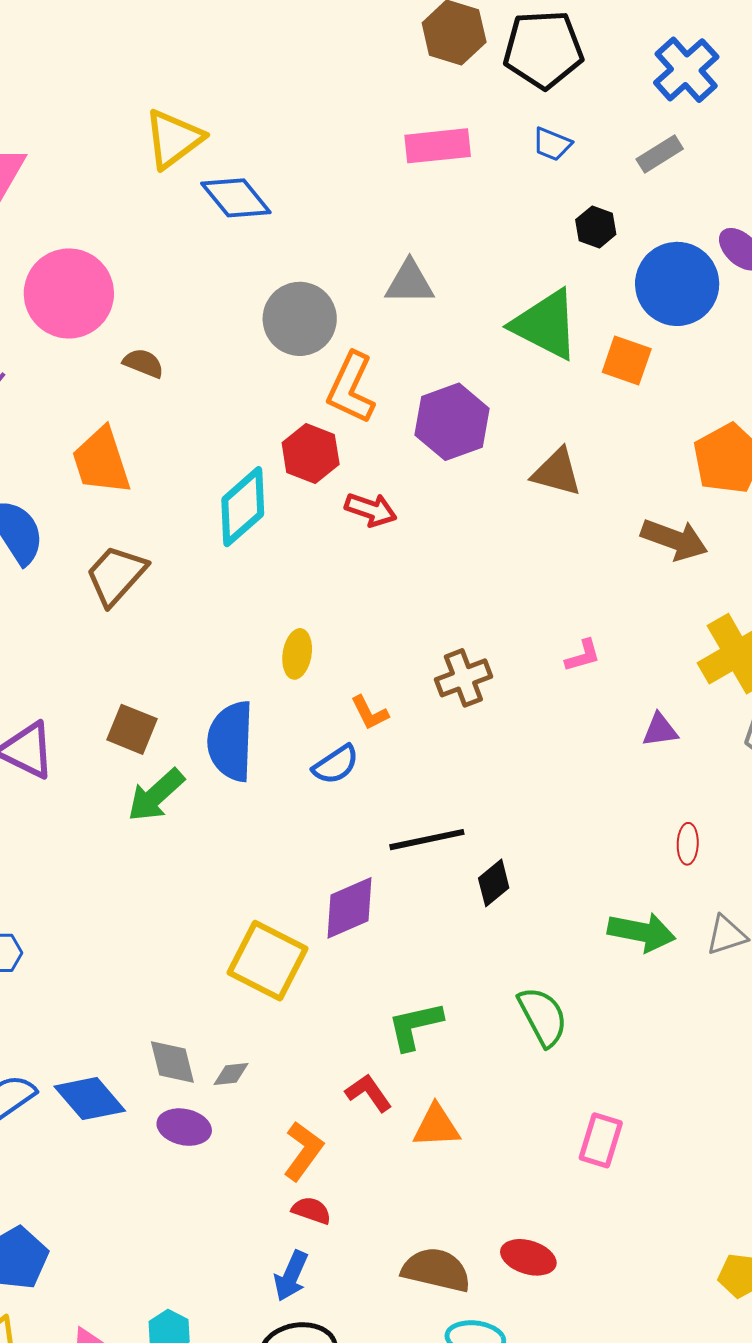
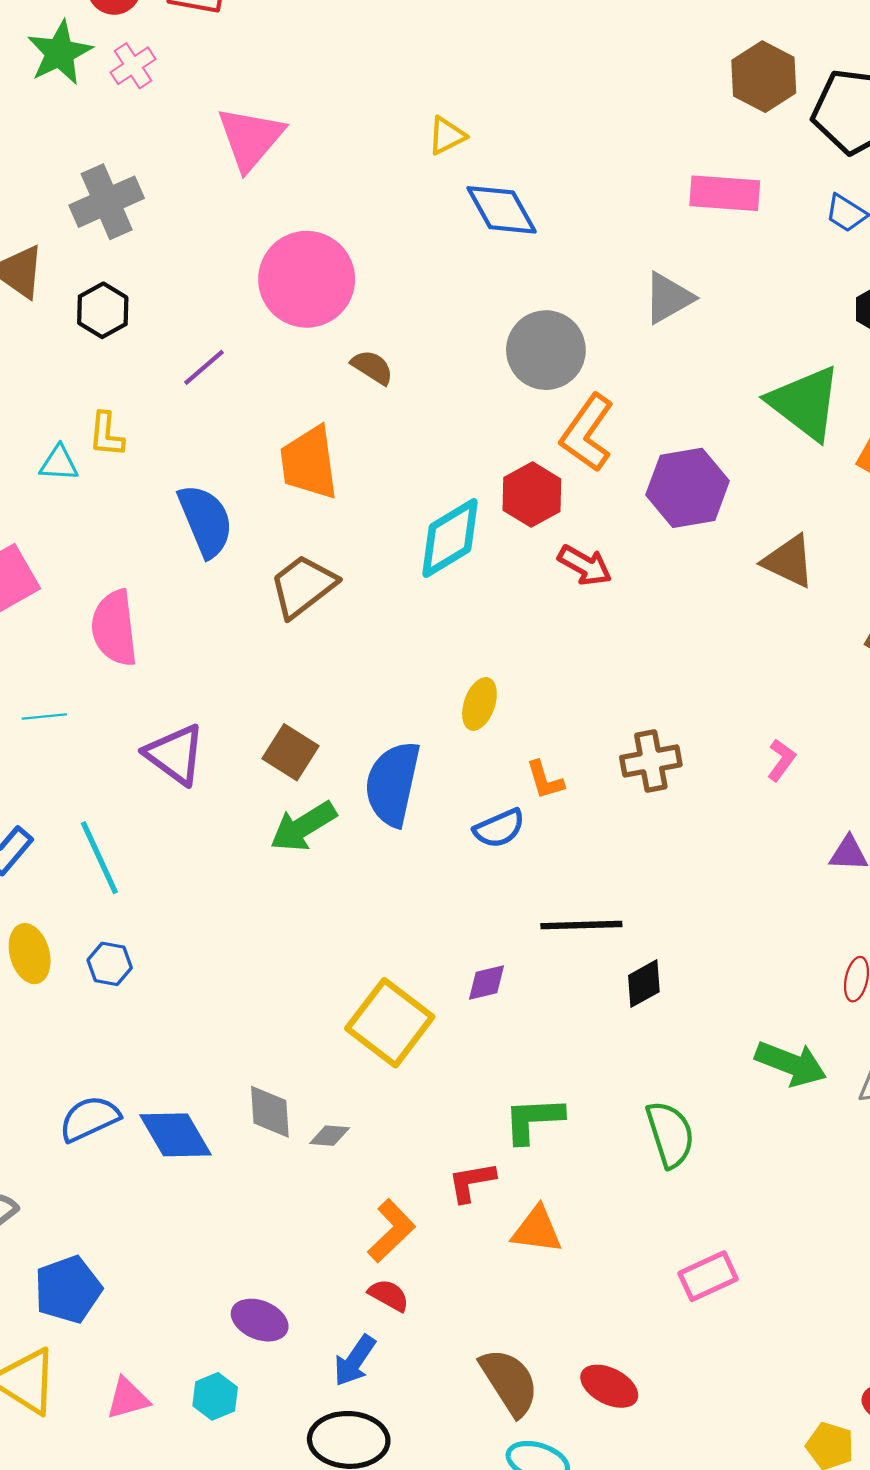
yellow triangle: (174, 139) -> (447, 136), size x0.6
gray triangle: (410, 282) -> (668, 298), moved, turned -40
pink L-shape: (583, 656) -> (781, 760), turned -48
purple diamond: (350, 908) -> (487, 983), size x0.6
red L-shape: (369, 1093) -> (472, 1182), turned -75
purple ellipse: (184, 1127) -> (260, 1320), moved
pink rectangle: (601, 1140) -> (708, 1276), turned 38
brown semicircle: (436, 1270) -> (509, 1382), turned 34

